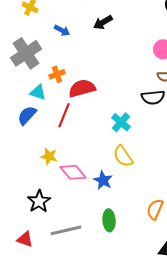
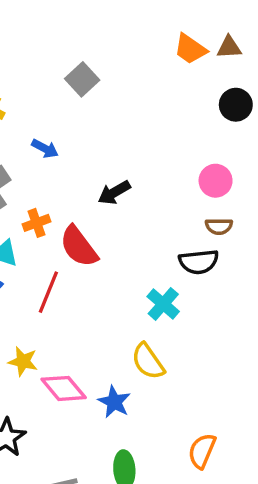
black arrow: (103, 22) -> (114, 193), moved
red semicircle: (82, 88) -> (79, 247), turned -112
cyan cross: (121, 122) -> (163, 304), moved

